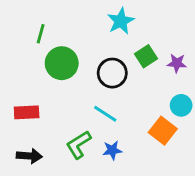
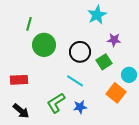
cyan star: (121, 21) -> (97, 15), moved
green square: (146, 56) -> (104, 62), moved
purple star: (177, 63) -> (114, 40), moved
black arrow: (29, 156) -> (21, 111), turned 36

